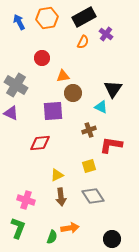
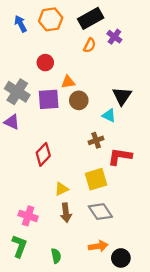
purple square: (53, 111) -> (49, 99), moved
red diamond: (40, 143) -> (43, 154), turned -40
yellow square: (89, 166) -> (96, 179), size x1.5
orange arrow: (70, 228) -> (98, 246), moved
green semicircle: (52, 237) -> (56, 256), turned -32

